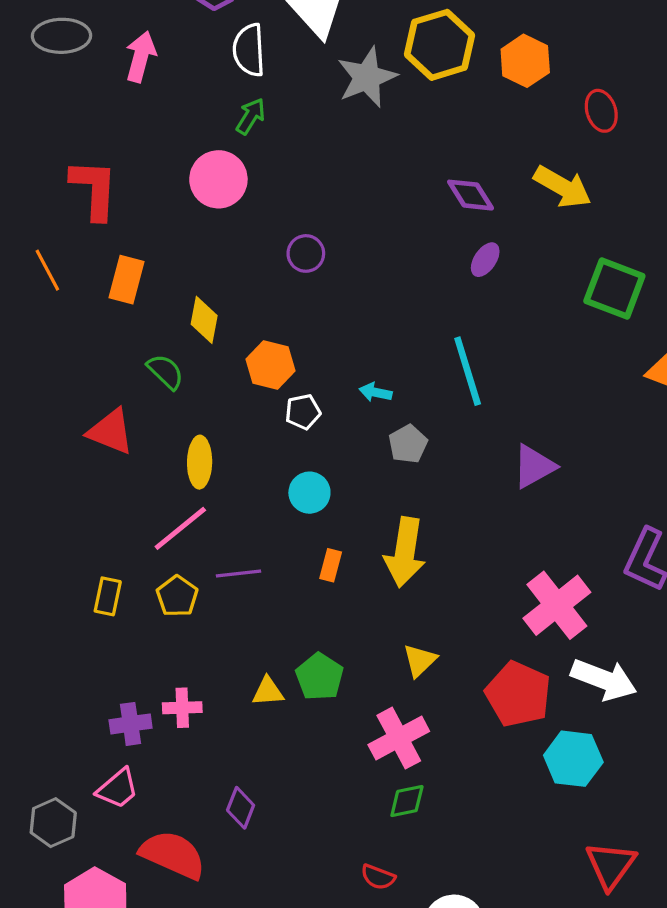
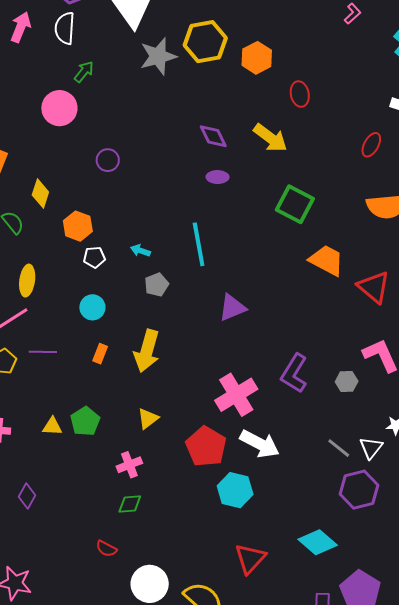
white semicircle: (249, 50) -> (65, 28), moved
purple ellipse: (485, 260) -> (218, 177), turned 50
pink cross: (399, 738) -> (129, 465), size x0.7

